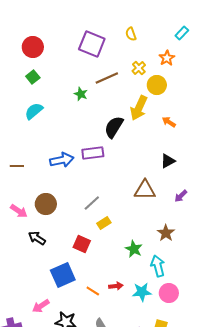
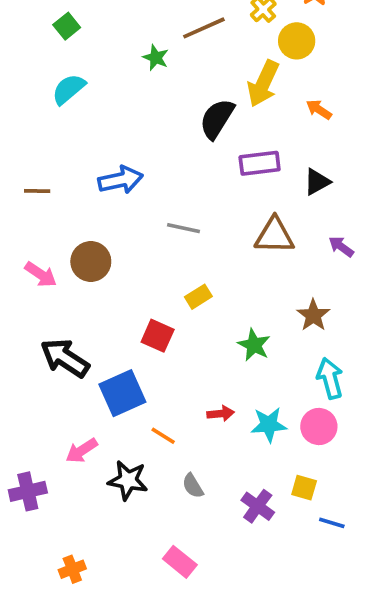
purple rectangle: (93, 153) -> (260, 163), moved
purple arrow: (181, 196) -> (341, 247), turned 80
gray line: (92, 203) -> (184, 228), moved, turned 54
black arrow: (37, 238) -> (65, 358), moved, size x1.5
cyan arrow: (158, 266) -> (330, 378), moved
orange line: (93, 291) -> (163, 436), moved

